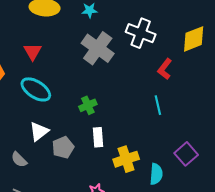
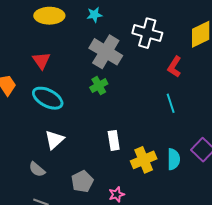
green cross: (88, 105) -> (99, 86), moved
gray pentagon: (63, 147) -> (82, 181), moved
cyan semicircle: (156, 174) -> (174, 159), moved

